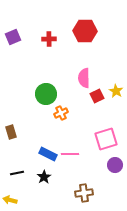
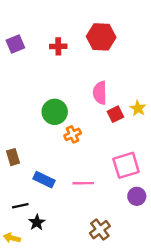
blue rectangle: (48, 154) -> (44, 180), moved
black star: (44, 177) -> (37, 222), moved
brown cross: (84, 193) -> (100, 230), turned -30

